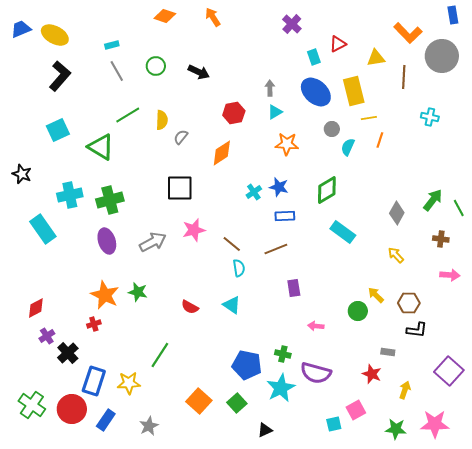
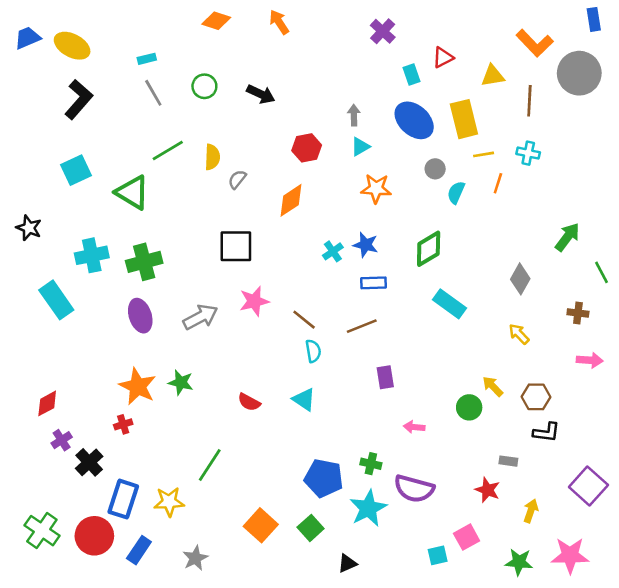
cyan cross: (430, 117) -> (528, 153), moved
green arrow: (433, 200) -> (567, 237), moved

